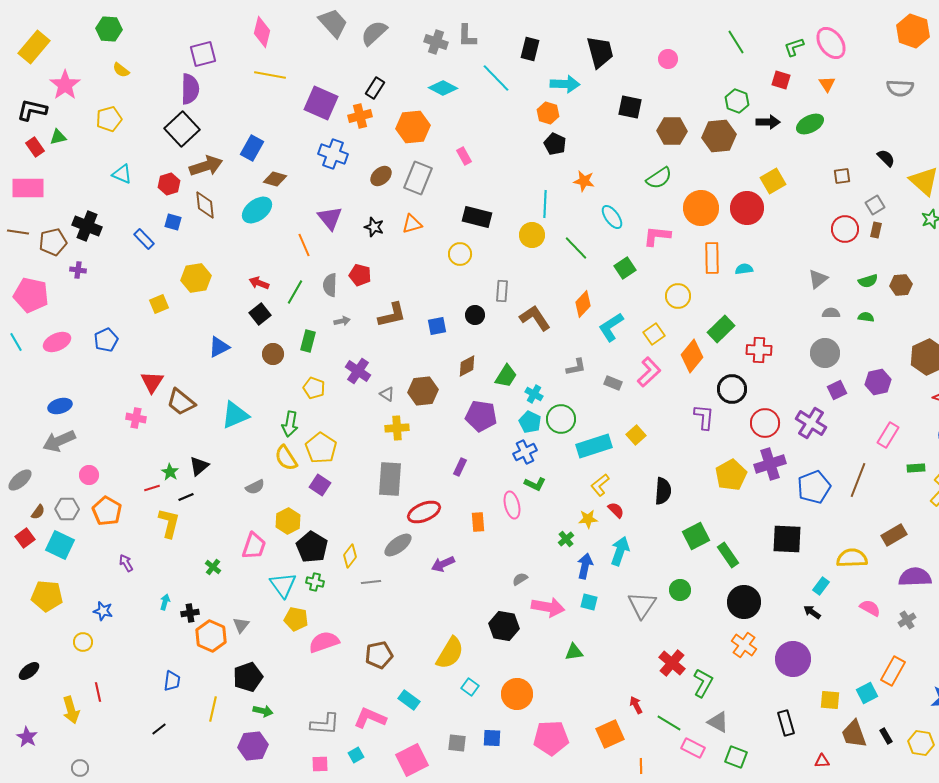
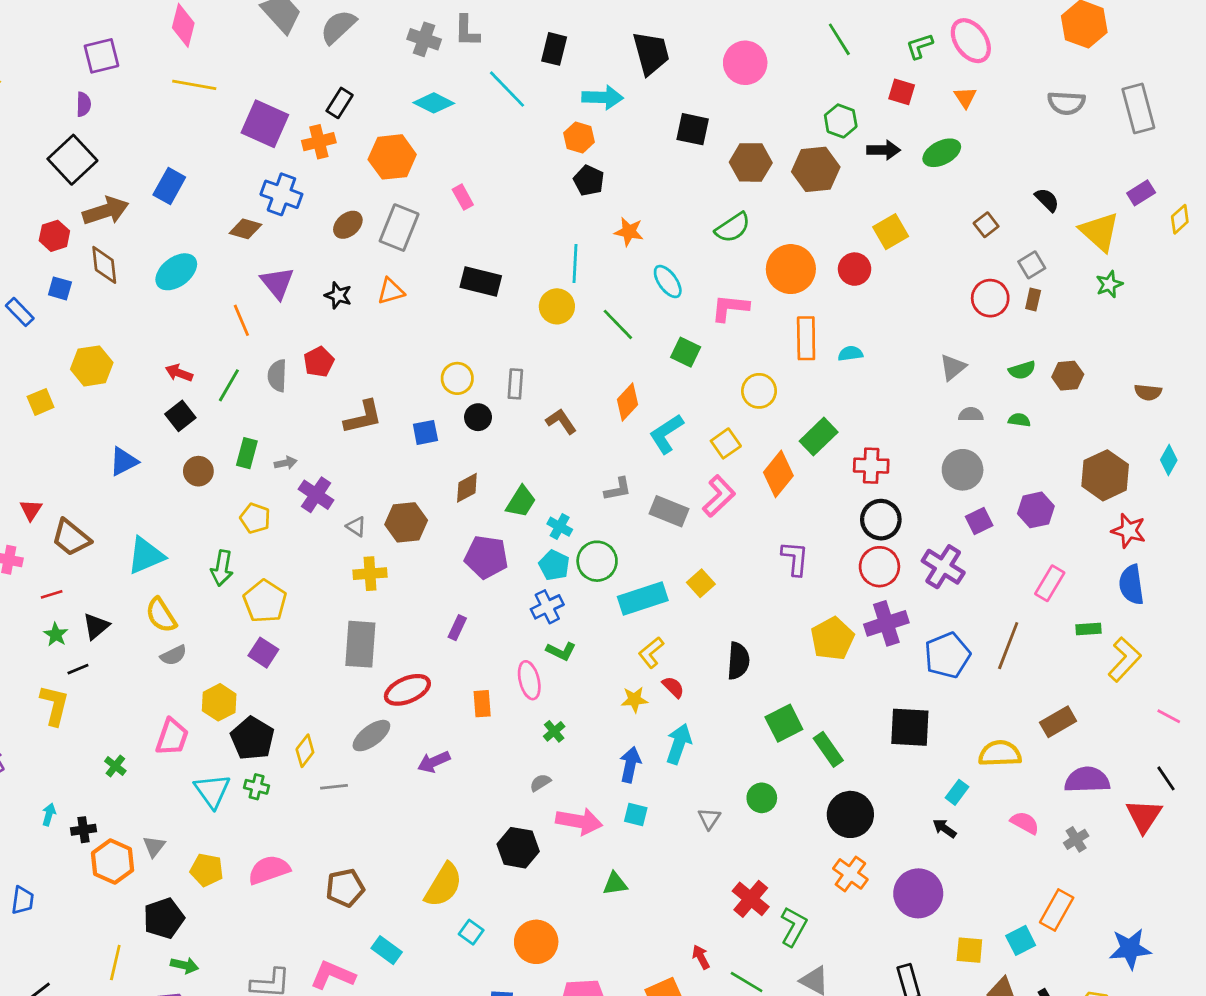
pink circle: (668, 59) -> (745, 63), size x1.6
purple semicircle: (190, 89) -> (83, 104), size x0.6
brown square: (842, 176) -> (986, 225), turned -30
brown diamond: (275, 179) -> (245, 229), moved
red circle: (747, 208) -> (855, 269), size x0.7
yellow circle: (460, 254) -> (457, 378), moved
green square: (625, 268) -> (686, 352), turned -30
red pentagon: (360, 275) -> (319, 362), turned 30
brown L-shape: (535, 318) -> (561, 421), size x0.7
gray arrow: (342, 321) -> (286, 463), moved
red triangle: (152, 382) -> (31, 510), size x0.7
gray rectangle: (613, 383) -> (669, 511), size x1.5
black circle: (732, 389) -> (881, 520), moved
yellow semicircle: (286, 458) -> (161, 615), moved
red line: (152, 488) -> (52, 594), moved
green cross: (566, 539) -> (554, 731), moved
gray triangle: (642, 605) -> (709, 819), size x0.6
yellow pentagon: (296, 619) -> (207, 870), moved
blue trapezoid: (172, 681) -> (23, 900), moved

